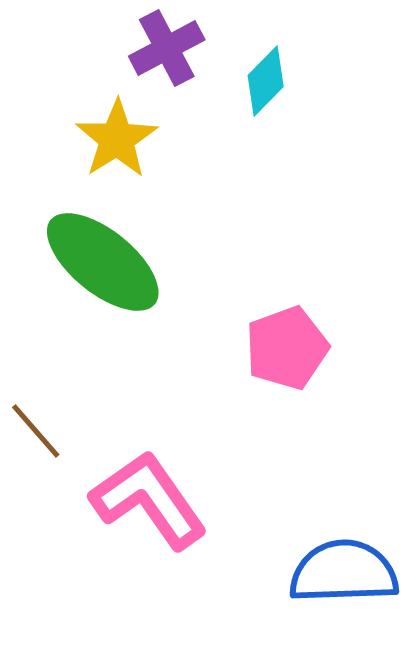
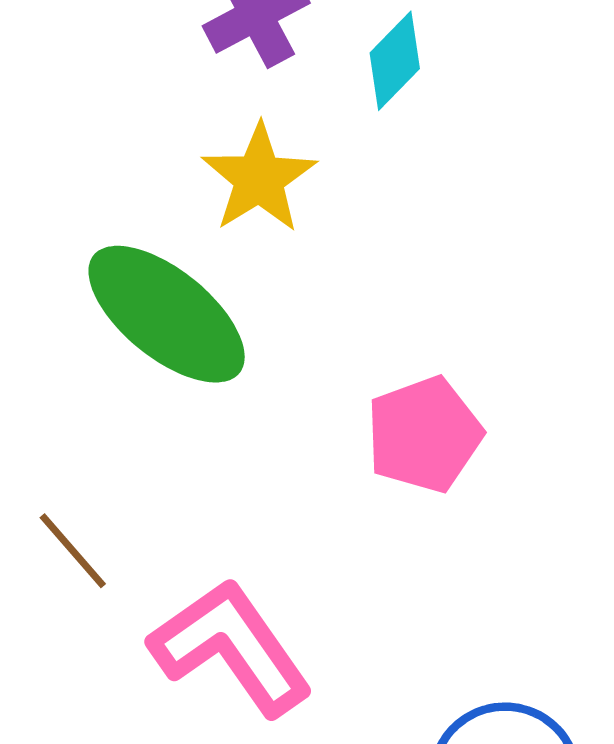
yellow star: (117, 139) -> (259, 178), moved

